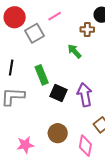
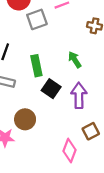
green arrow: (74, 51) -> (75, 60), moved
brown circle: (58, 133) -> (25, 119), moved

